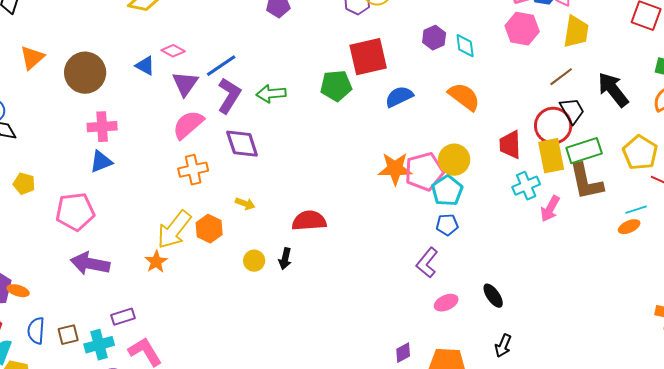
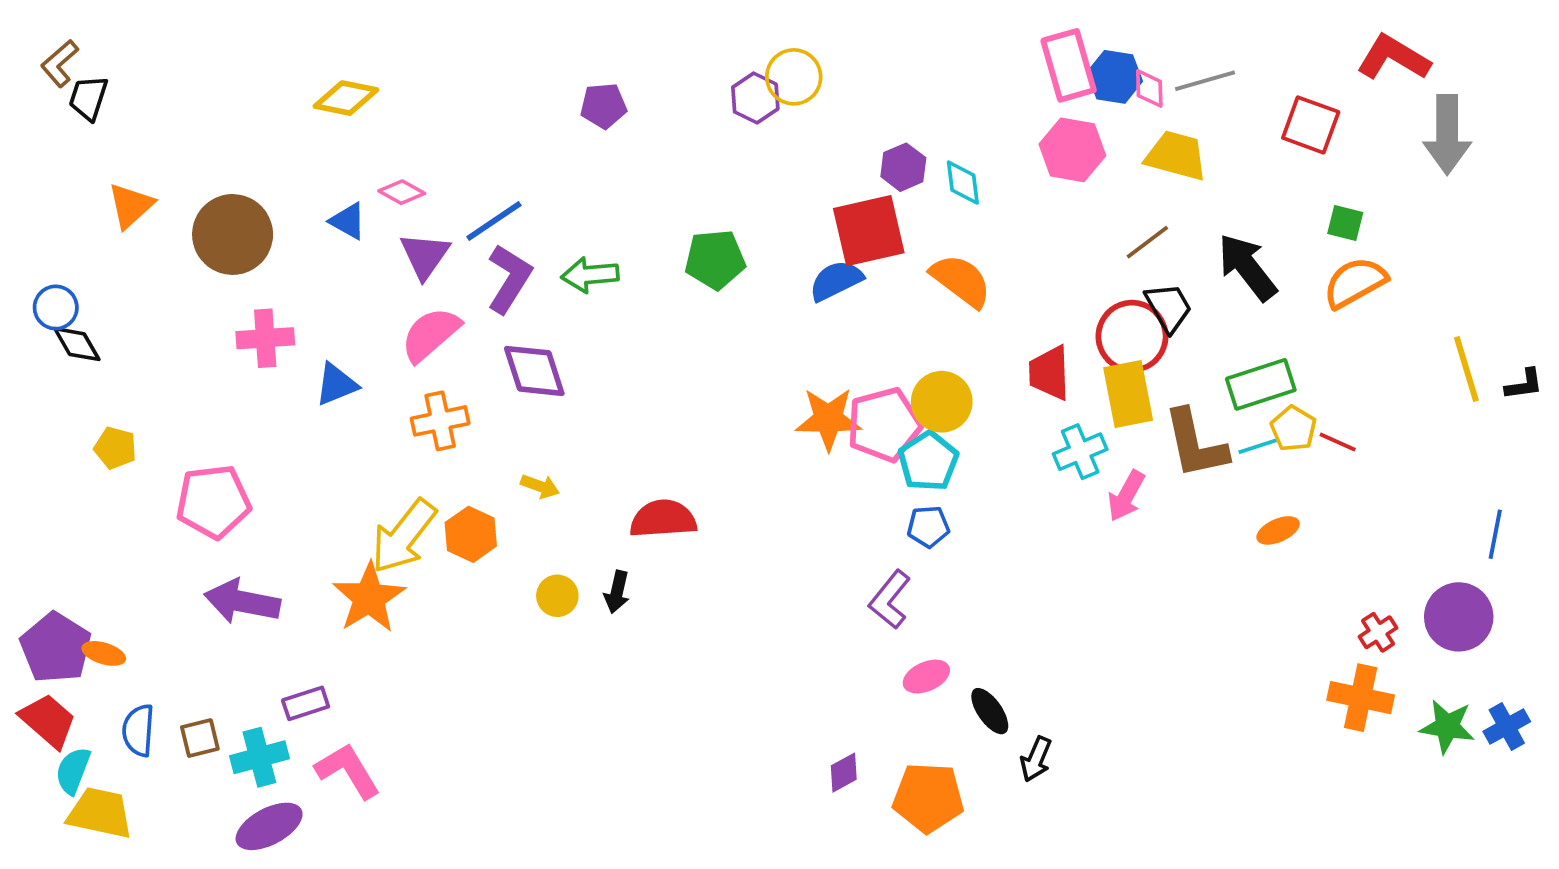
yellow trapezoid: (576, 32) -> (1176, 156), turned -84
red square: (368, 57) -> (869, 231), moved
green rectangle: (584, 151) -> (1261, 384), moved
yellow pentagon: (640, 153) -> (1293, 429), moved, size x0.7
blue triangle: (101, 162) -> (336, 384), moved
cyan line: (636, 210) -> (1259, 446), moved
orange star: (156, 262) -> (369, 598), size x1.6
black ellipse: (493, 296) -> (990, 711), moved

